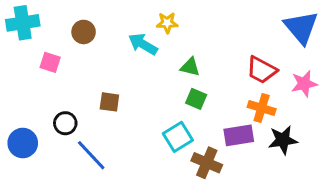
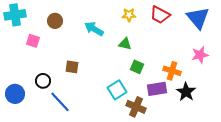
yellow star: (167, 23) -> (129, 15), moved
red trapezoid: (262, 70) -> (160, 15), moved
green square: (196, 99) -> (137, 67), moved
black star: (283, 140) -> (186, 92), turned -30

